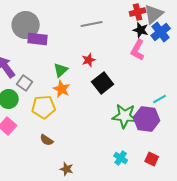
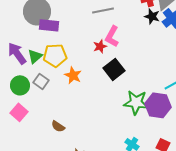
pink L-shape: (138, 50) -> (112, 36), moved
green triangle: (61, 70) -> (35, 56), moved
gray square: (25, 83) -> (41, 81), moved
yellow pentagon: (44, 107) -> (55, 55), moved

